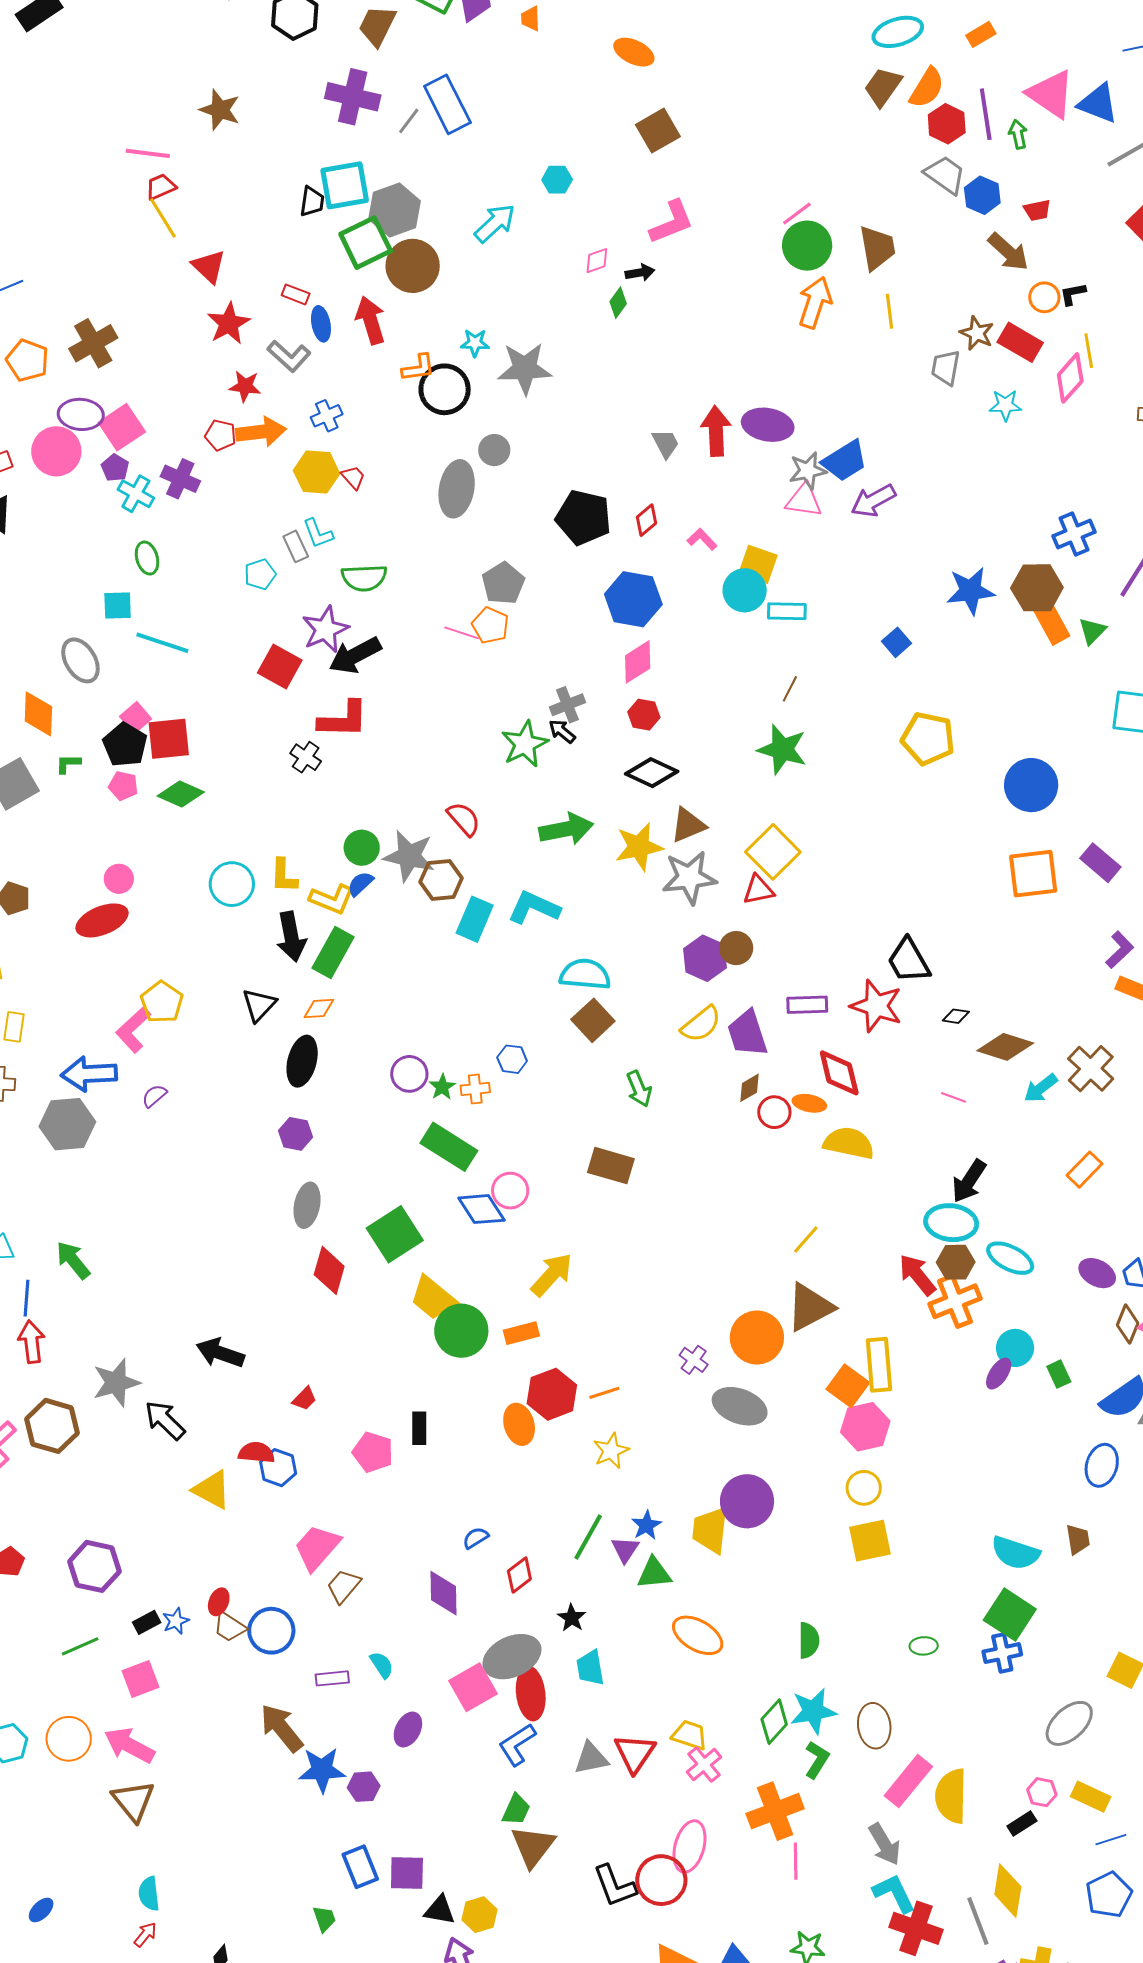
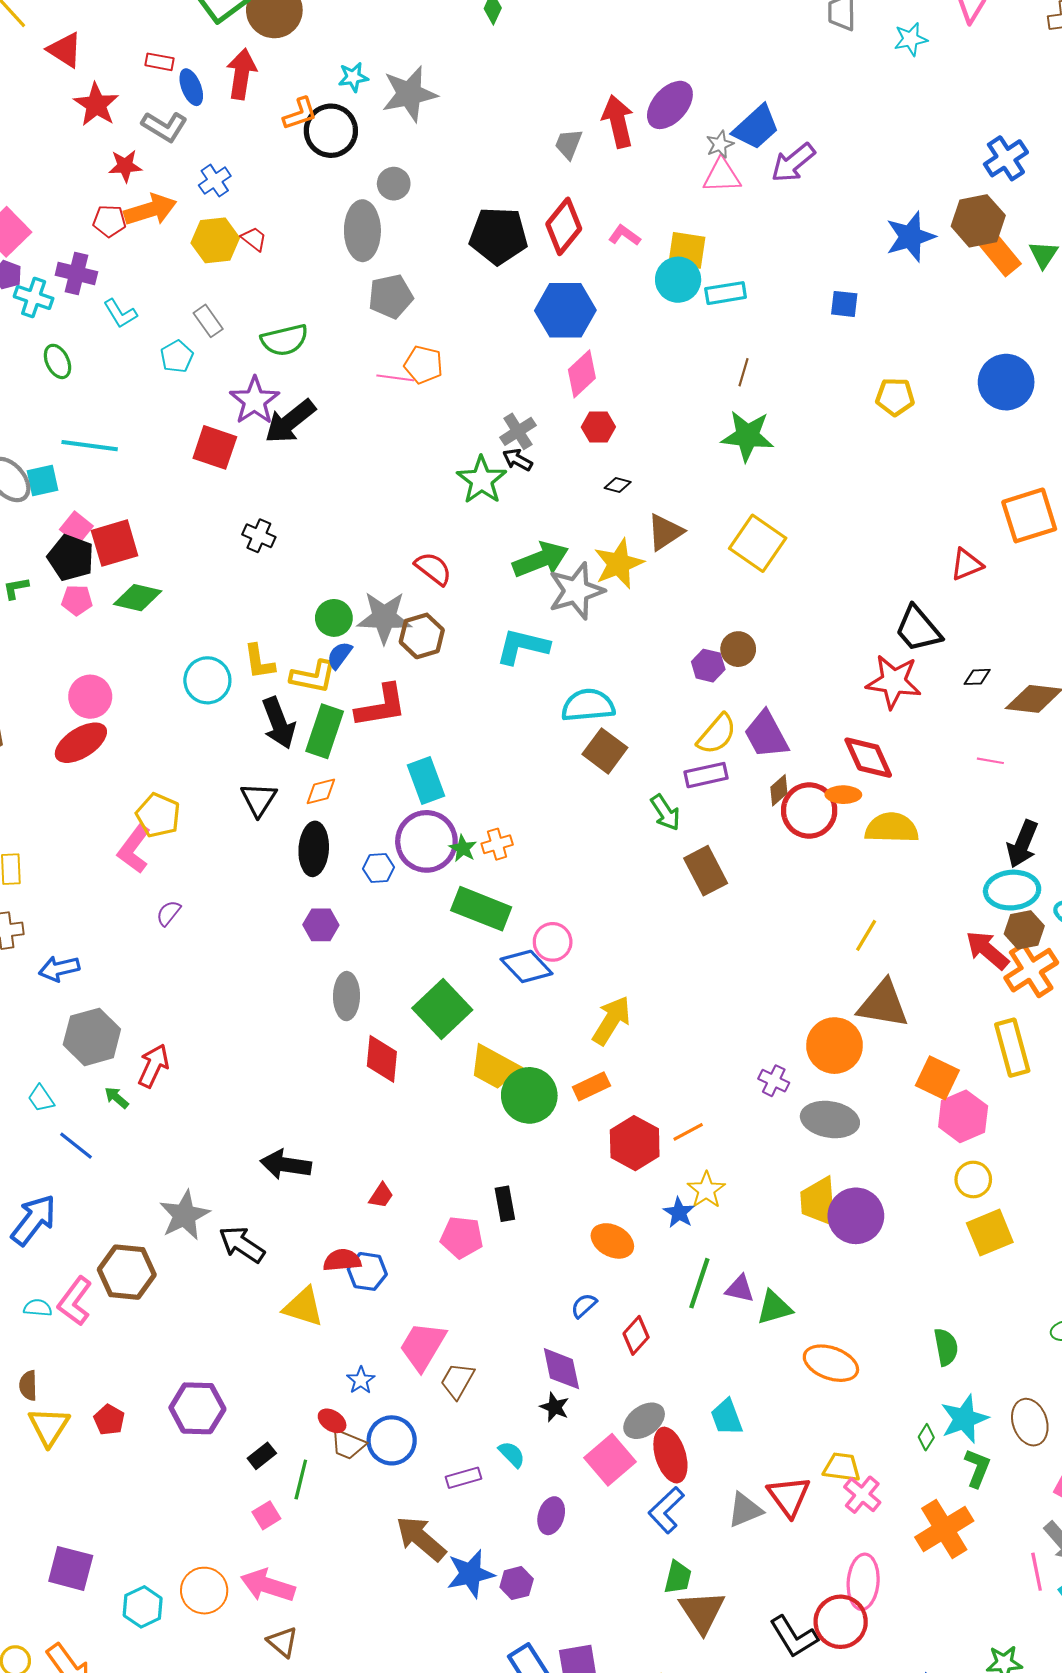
red arrow: (370, 320) -> (242, 74), turned 36
purple ellipse: (768, 425) -> (670, 105), turned -48
gray trapezoid: (666, 444) -> (569, 144), turned -120
gray star: (808, 471) -> (720, 144), size x0.7
red diamond: (647, 520) -> (564, 226), size x1.6
cyan L-shape: (318, 533) -> (120, 313), moved
gray pentagon: (503, 583) -> (391, 296), moved, turned 30
cyan square: (118, 606) -> (42, 481), moved
blue square: (896, 642) -> (844, 304), turned -32
red L-shape: (343, 719) -> (381, 706), moved
yellow pentagon: (928, 739) -> (895, 397), size x0.7
black diamond: (652, 773) -> (618, 485), size x0.5
blue circle: (1031, 785) -> (1006, 382), moved
gray star: (689, 877) -> (576, 591), moved
pink circle: (119, 879) -> (90, 697), size x1.4
red triangle: (758, 890) -> (967, 564), moved
cyan rectangle: (475, 919) -> (426, 781), moved, turned -33
purple hexagon: (705, 958) -> (708, 666), size x0.7
purple rectangle: (807, 1005) -> (706, 775), moved
blue hexagon: (512, 1059) -> (379, 868), moved
blue arrow: (89, 1074) -> (59, 969), moved, size x0.7
purple circle: (409, 1074) -> (426, 841), size x1.6
red circle: (774, 1112) -> (809, 810), size x1.6
gray hexagon: (67, 1124) -> (92, 1037), moved
brown rectangle: (611, 1166) -> (706, 871), moved, turned 57
green arrow: (73, 1260) -> (117, 1098), size x0.6
blue line: (26, 1298) -> (76, 1146), turned -45
brown triangle: (810, 1307) -> (883, 1004), turned 48
red arrow: (32, 1342) -> (153, 1066), moved, turned 42
yellow rectangle: (879, 1365) -> (1012, 1048), moved
orange ellipse: (519, 1424) -> (612, 1241), moved, turned -36
blue star: (646, 1525) -> (679, 1213), moved
yellow trapezoid: (710, 1530) -> (819, 1201), moved
purple triangle: (625, 1549) -> (740, 1289), turned -40
red ellipse: (219, 1602) -> (332, 1421), turned -68
black star: (572, 1618) -> (555, 1407), moved
blue star: (176, 1621) -> (361, 1380), moved
green line: (80, 1646) -> (301, 1479), moved, turned -42
gray ellipse: (512, 1657) -> (644, 1421), size x0.7
pink square: (140, 1679) -> (266, 1515), size x0.7
green diamond: (774, 1722) -> (926, 1437), size x0.6
brown triangle: (133, 1801) -> (283, 1642), size x0.7
pink line: (796, 1861) -> (1037, 1572), moved

